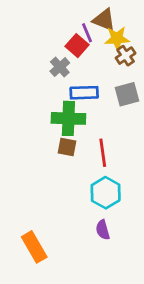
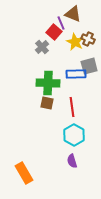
yellow star: (117, 38) -> (75, 42), moved, turned 30
brown cross: (126, 56) -> (88, 39), turned -32
blue rectangle: (84, 93) -> (76, 74), moved

